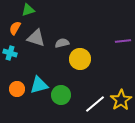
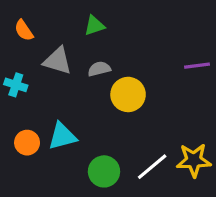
green triangle: (28, 10) -> (94, 26), moved
orange semicircle: (15, 28) -> (24, 30), moved, turned -64
green circle: (61, 95) -> (104, 171), moved
yellow star: (121, 100) -> (194, 160), turned 30

